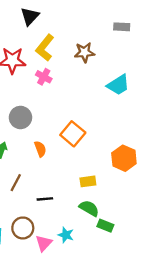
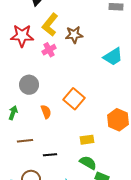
brown star: (84, 52) -> (74, 35), moved
pink cross: (44, 77) -> (49, 50), turned 32
brown line: (16, 183) -> (25, 141), turned 56

